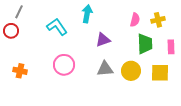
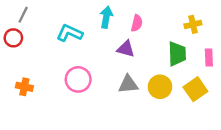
pink semicircle: (135, 20) -> (137, 23), moved
cyan L-shape: (57, 27) -> (70, 33), turned -30
purple triangle: (103, 40) -> (126, 49), turned 35
yellow square: (160, 73) -> (195, 89), turned -36

